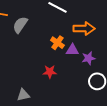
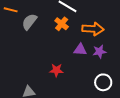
orange cross: (57, 43) -> (62, 24), moved
purple star: (88, 58) -> (99, 52), moved

